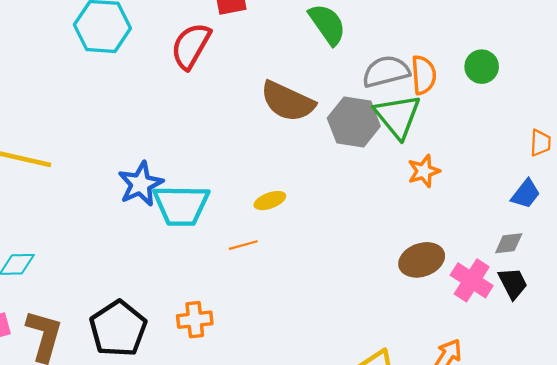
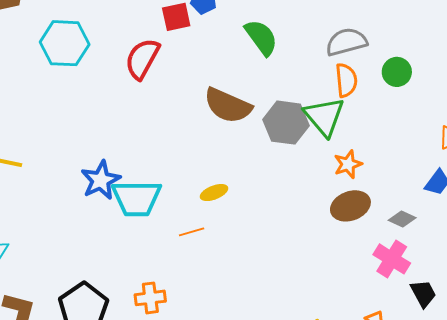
gray semicircle: (386, 71) -> (346, 42), moved
gray diamond: (509, 243) -> (402, 219), moved, turned 32
brown ellipse: (422, 260) -> (350, 206), moved
black trapezoid: (513, 283) -> (423, 293), moved

